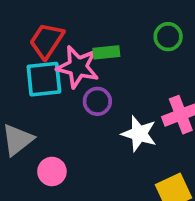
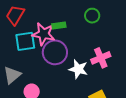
red trapezoid: (47, 41) -> (15, 15), moved
purple circle: (97, 101) -> (55, 52), size x1.6

